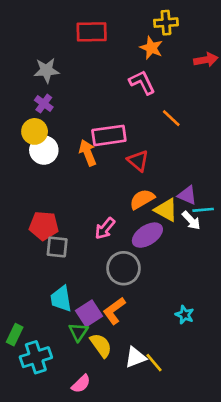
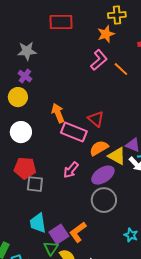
orange star: (151, 48) -> (106, 34), turned 30
pink L-shape: (142, 82) -> (99, 60), turned 75
orange line: (171, 118) -> (121, 69), moved
pink rectangle: (109, 135) -> (74, 132), moved, turned 30
white circle: (44, 150) -> (21, 132), moved
gray circle: (124, 268) -> (104, 200), moved

